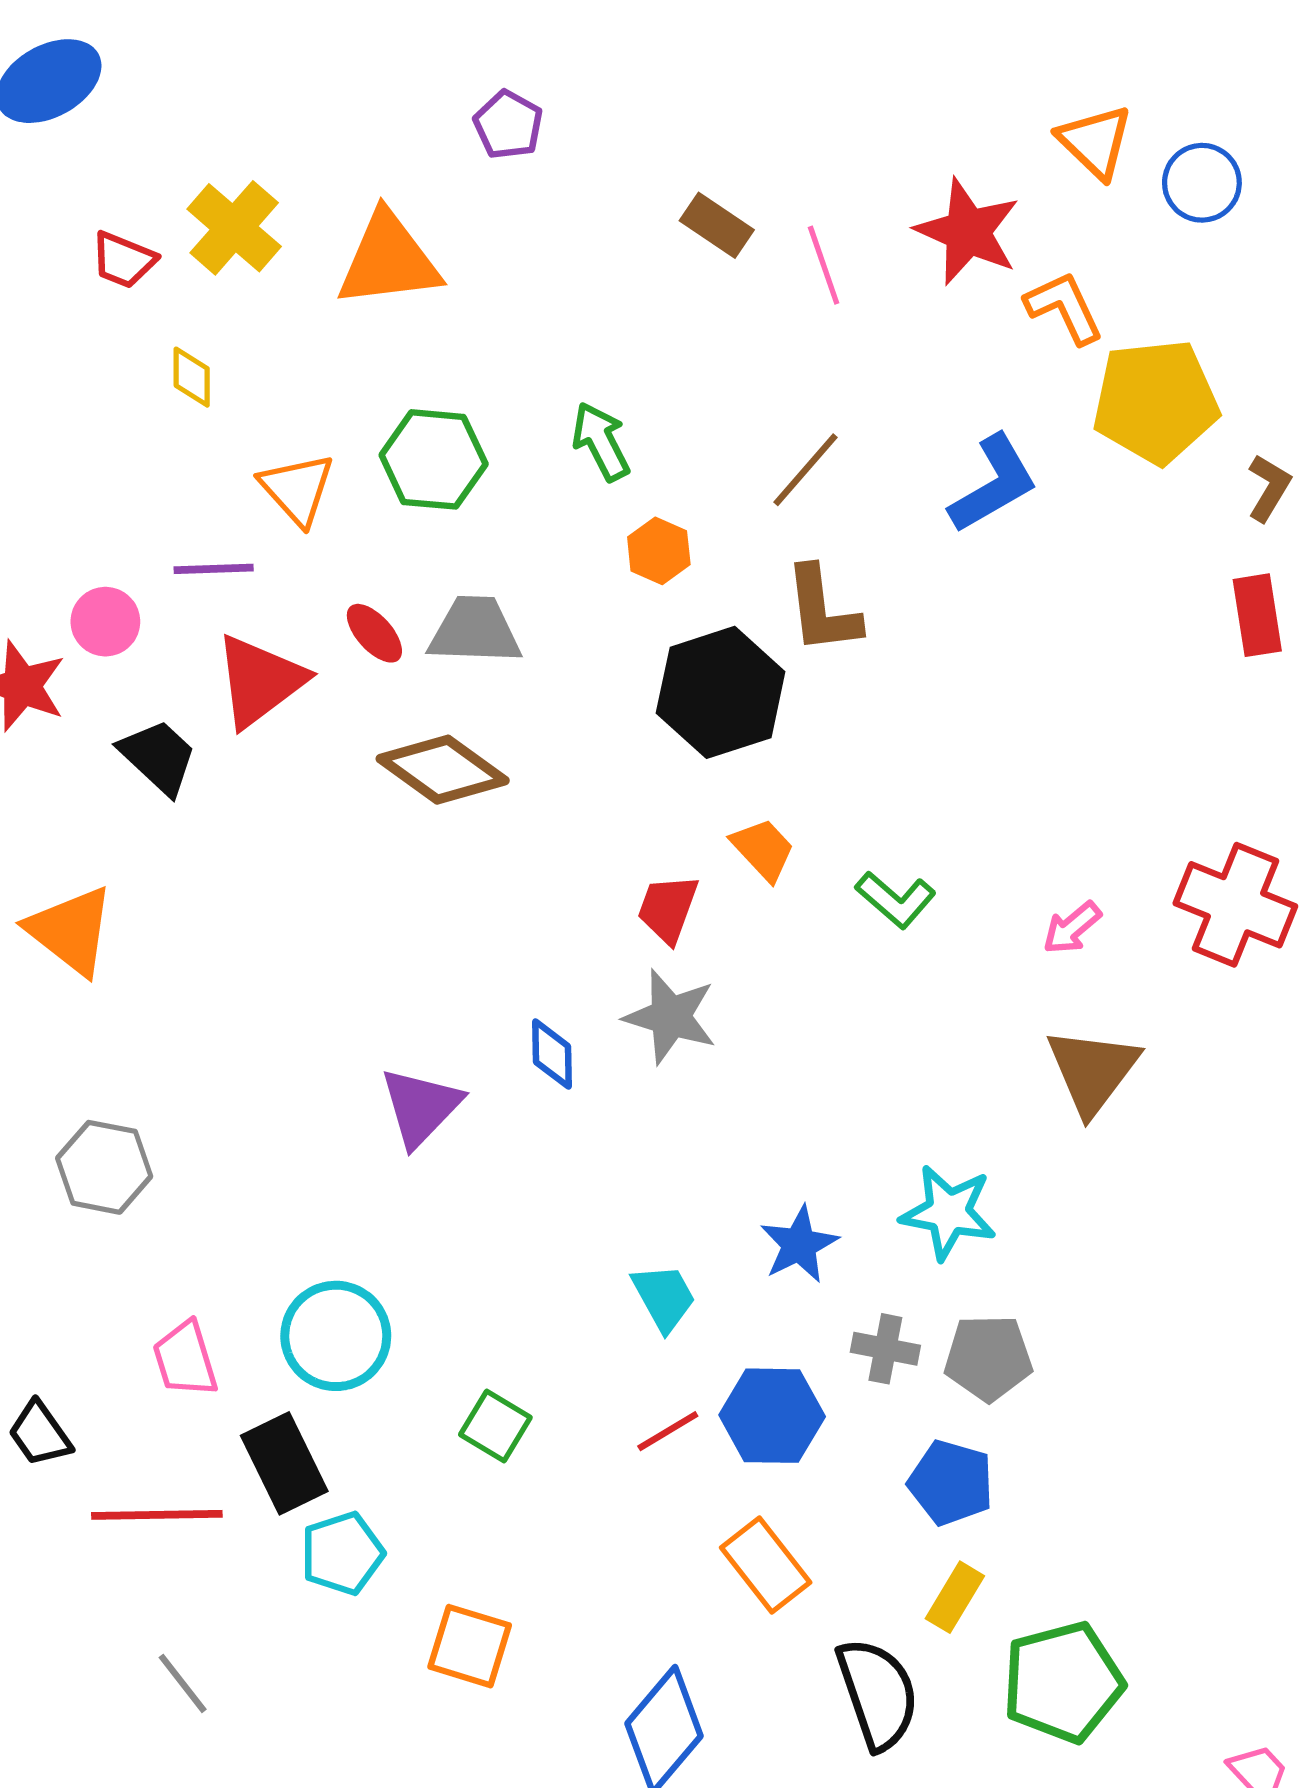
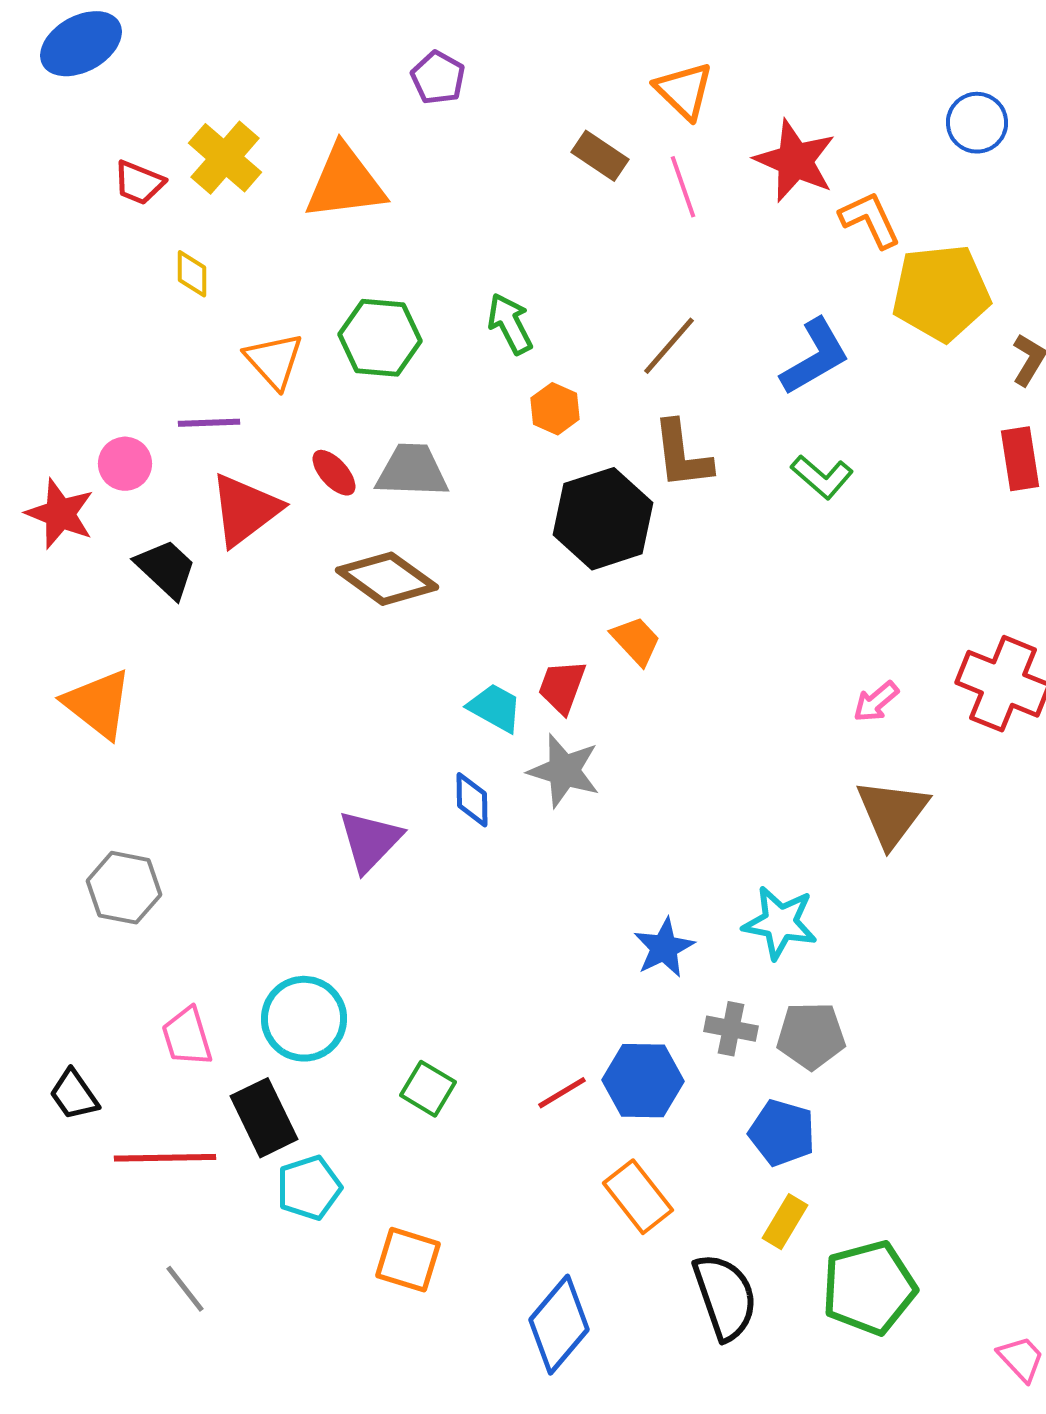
orange triangle: (1095, 142) -> (684, 91), moved
green L-shape: (896, 900) -> (822, 477), moved
cyan trapezoid: (664, 1297) -> (495, 708), moved, turned -32

